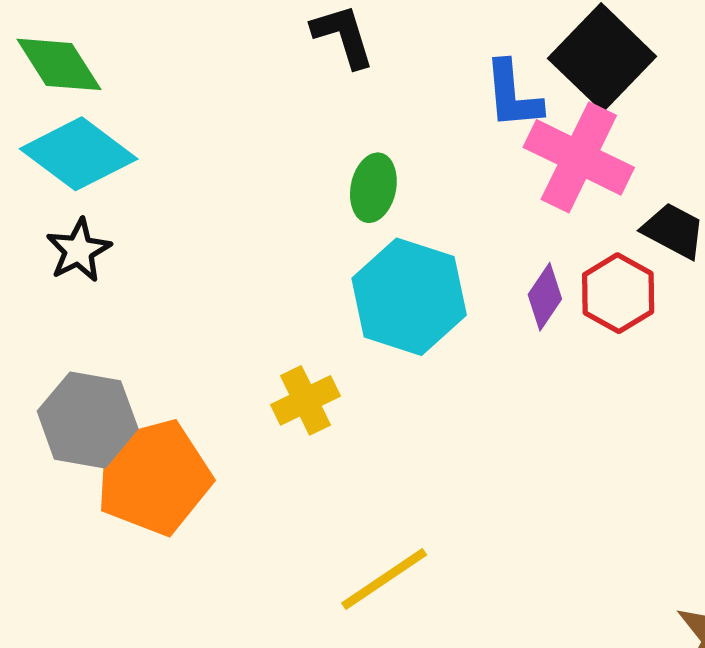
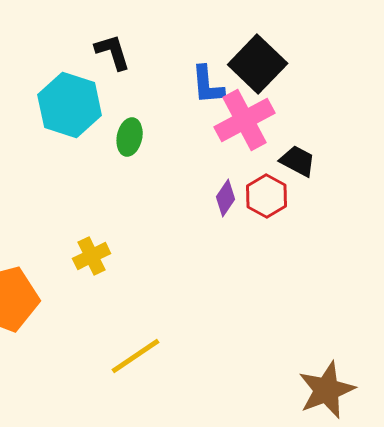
pink cross: (579, 157) -> (245, 120), turned 36
cyan hexagon: (409, 297) -> (70, 105), moved

